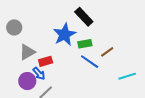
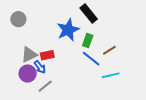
green rectangle: (85, 44) -> (88, 40), turned -64
gray triangle: (27, 52) -> (29, 55), moved
cyan line: (127, 76) -> (111, 75), moved

